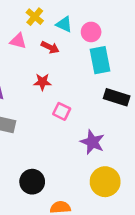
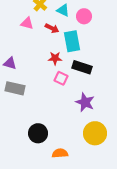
cyan rectangle: (100, 60) -> (72, 41), moved
red star: (42, 82) -> (55, 58), moved
black rectangle: (117, 97) -> (82, 67), moved

